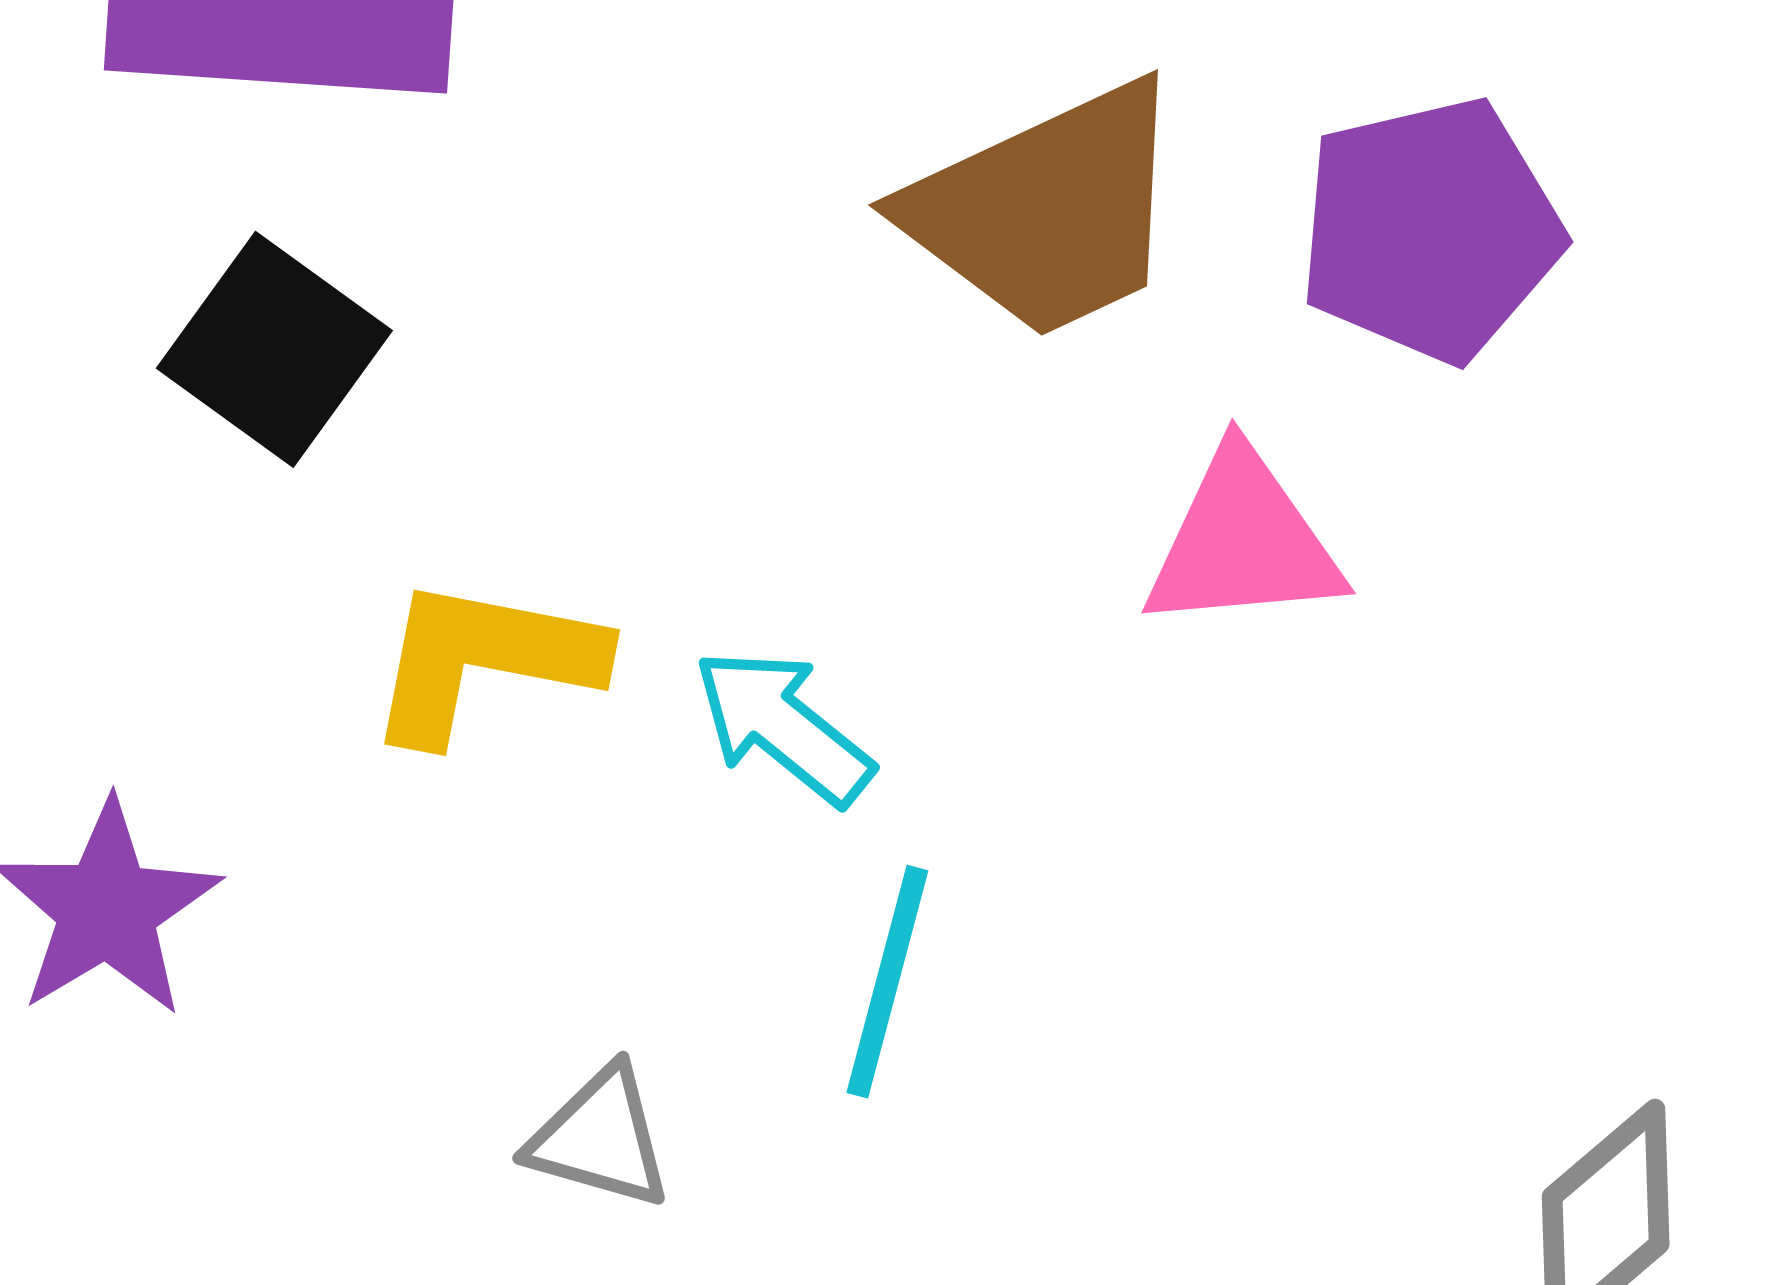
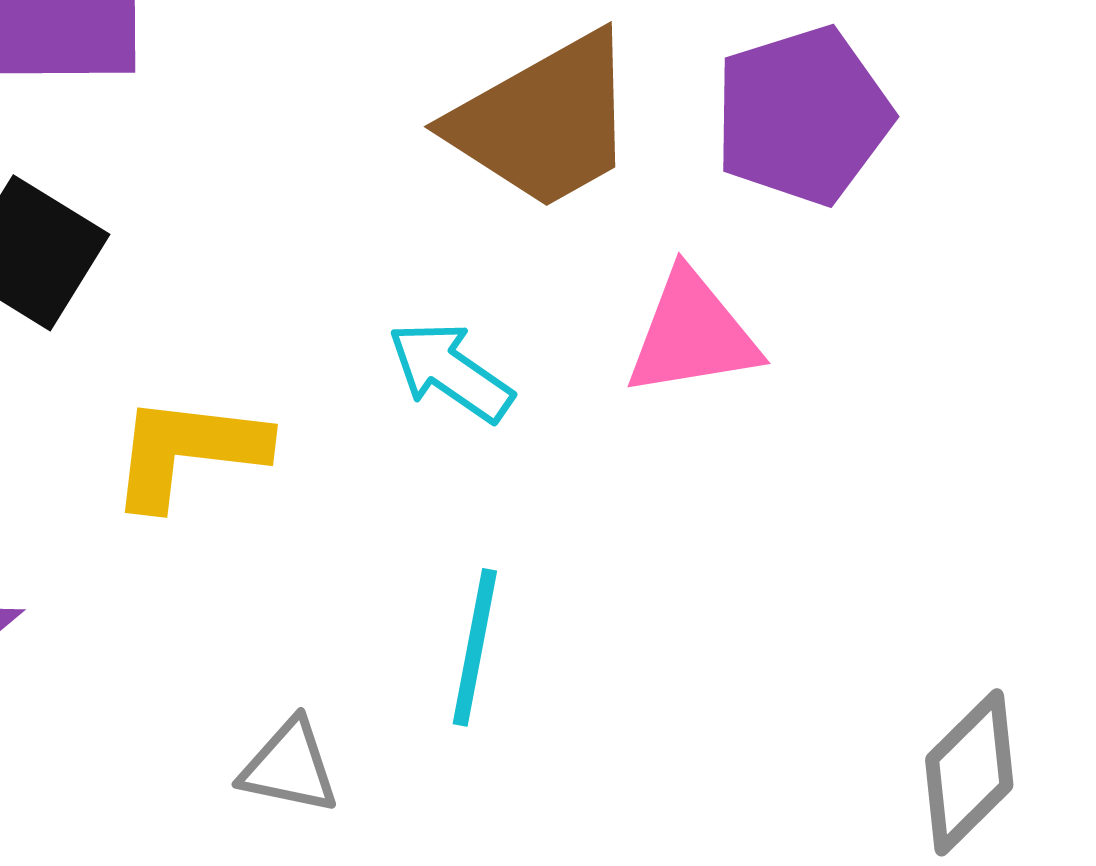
cyan arrow: (783, 726) -> (450, 372), moved

